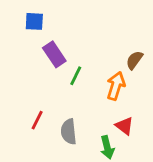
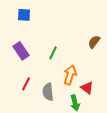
purple rectangle: (54, 54) -> (21, 51), moved
orange arrow: (116, 86) -> (70, 75), moved

